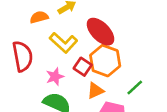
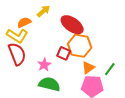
yellow L-shape: (64, 43) -> (17, 36), moved
green line: (135, 87) -> (110, 69), moved
orange triangle: (95, 91) -> (88, 68), moved

